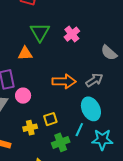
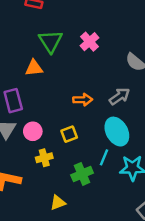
orange arrow: (64, 81) -> (83, 100), size x0.7
pink circle: (23, 96) -> (33, 131), moved
yellow square: (50, 119) -> (69, 134), moved

